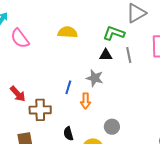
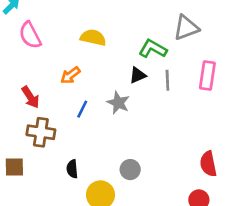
black triangle: (106, 55) -> (138, 75), turned -32
red arrow: (18, 94) -> (30, 97), moved
orange arrow: (86, 101) -> (70, 75), moved, turned 42

